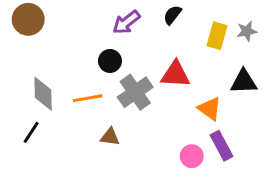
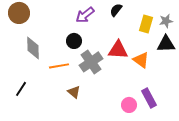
black triangle: (244, 82) -> (166, 44), moved
gray diamond: (43, 94) -> (33, 48), moved
orange triangle: (210, 109) -> (141, 60), moved
brown triangle: (110, 137) -> (74, 92), turned 32

